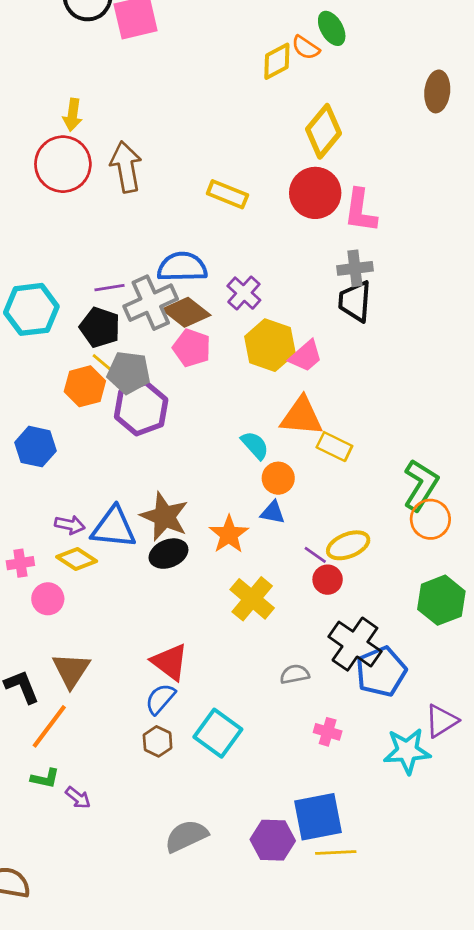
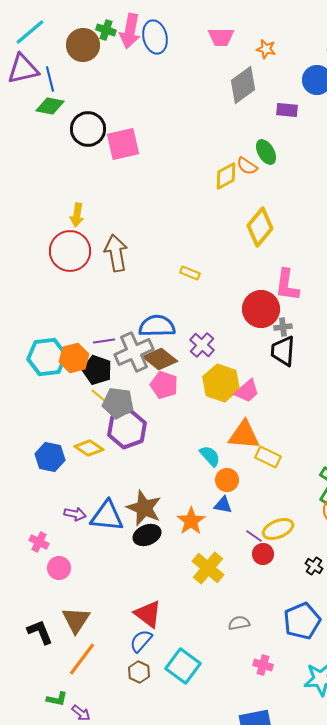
red circle: (315, 193) -> (261, 309), moved
yellow rectangle: (227, 194) -> (190, 273), size x0.7
gray cross: (355, 268) -> (283, 327), size x0.7
orange hexagon: (85, 386) -> (74, 358), moved
yellow diamond: (77, 559) -> (89, 448), moved
pink cross: (20, 563) -> (39, 542), turned 36
black cross: (355, 644) -> (314, 566), moved, size x0.5
orange line: (49, 726) -> (82, 659), moved

